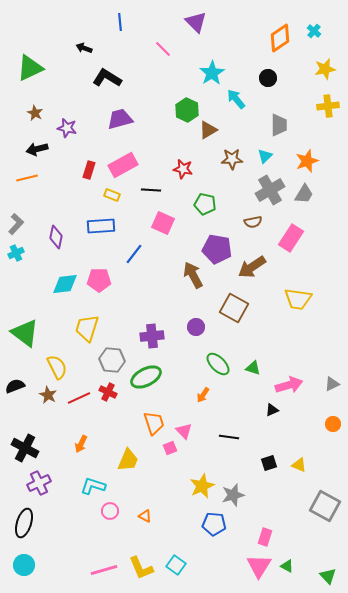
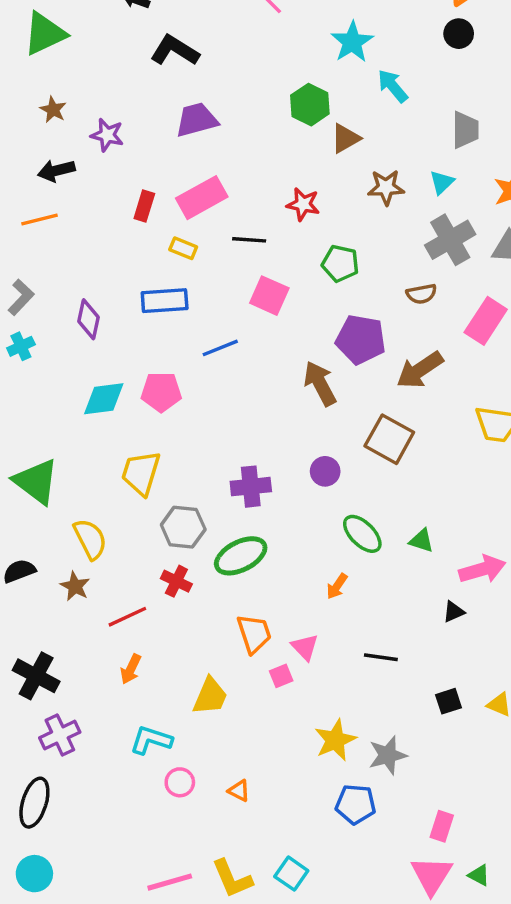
black circle: (268, 78) -> (459, 34), moved
blue line: (134, 254) -> (220, 348), turned 30
red line: (79, 398) -> (127, 617), moved

